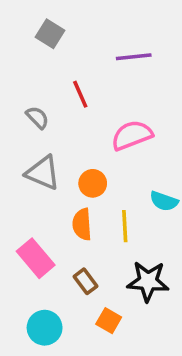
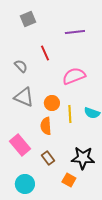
gray square: (50, 34) -> (28, 19), turned 35
yellow line: (125, 226) -> (70, 114), moved
orange square: (109, 321) -> (69, 180), moved

